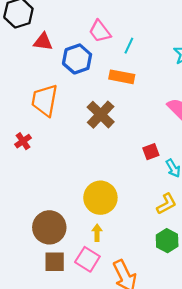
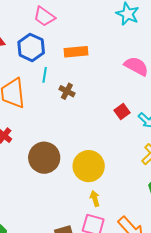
cyan line: (129, 46) -> (45, 75), moved
brown cross: (101, 115) -> (67, 91), size x0.6
brown circle: (49, 227) -> (44, 158), moved

